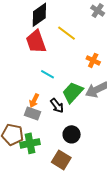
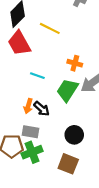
orange cross: (93, 60) -> (75, 63), moved
black arrow: (57, 106) -> (42, 109), moved
gray rectangle: (32, 113) -> (30, 132), moved

